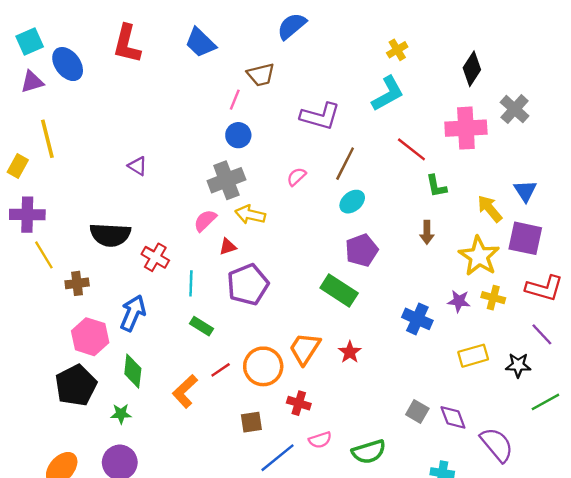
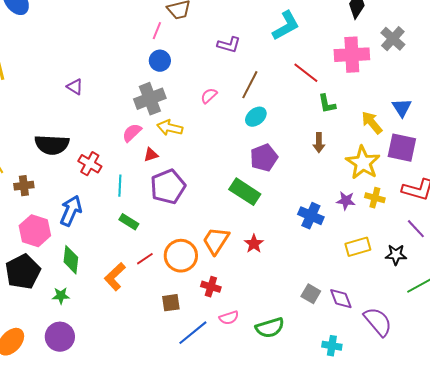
purple L-shape: (320, 116) -> (229, 45), size x0.7

